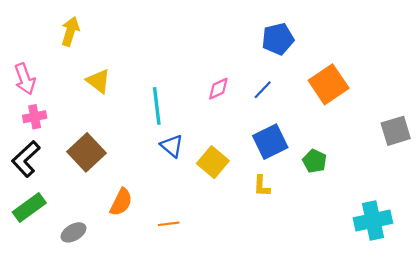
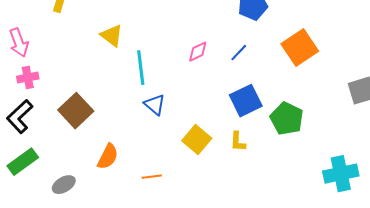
yellow triangle: (98, 81) -> (112, 36), moved
green pentagon: (315, 161) -> (287, 119), size x1.5
yellow square: (213, 162) -> (197, 140), moved

